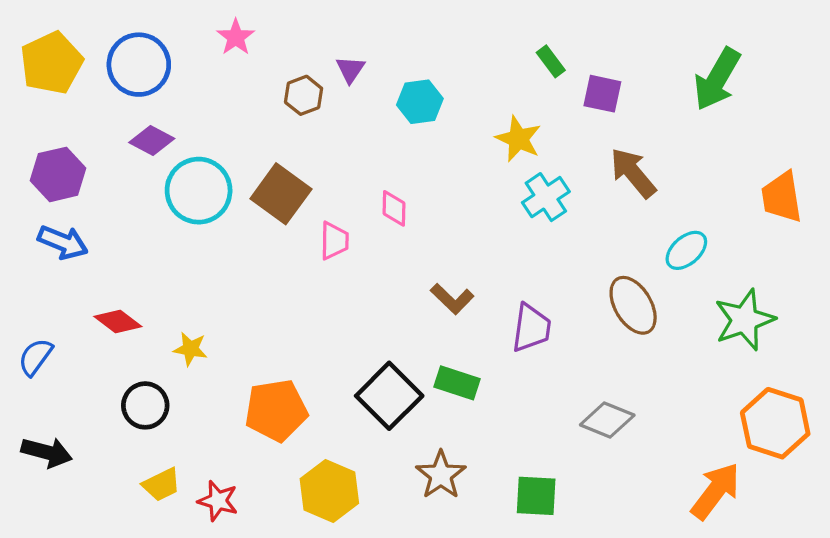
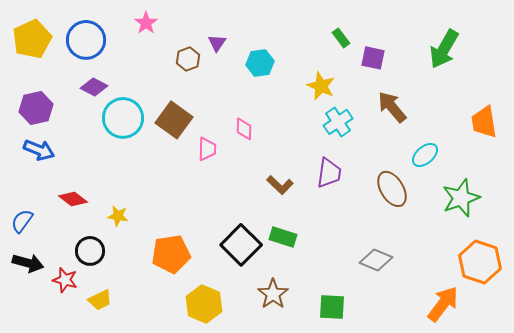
purple trapezoid: (531, 328) -> (329, 173), moved
black arrow: (47, 452) -> (28, 263), moved
red star: (218, 501) -> (65, 280), moved

